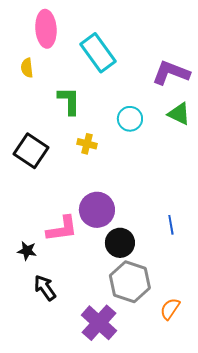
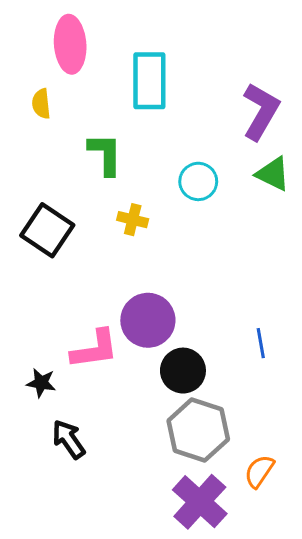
cyan rectangle: (98, 53) -> (149, 81), turned 36
purple L-shape: (171, 73) -> (261, 111), turned 99
purple cross: (99, 323) -> (200, 502), moved

